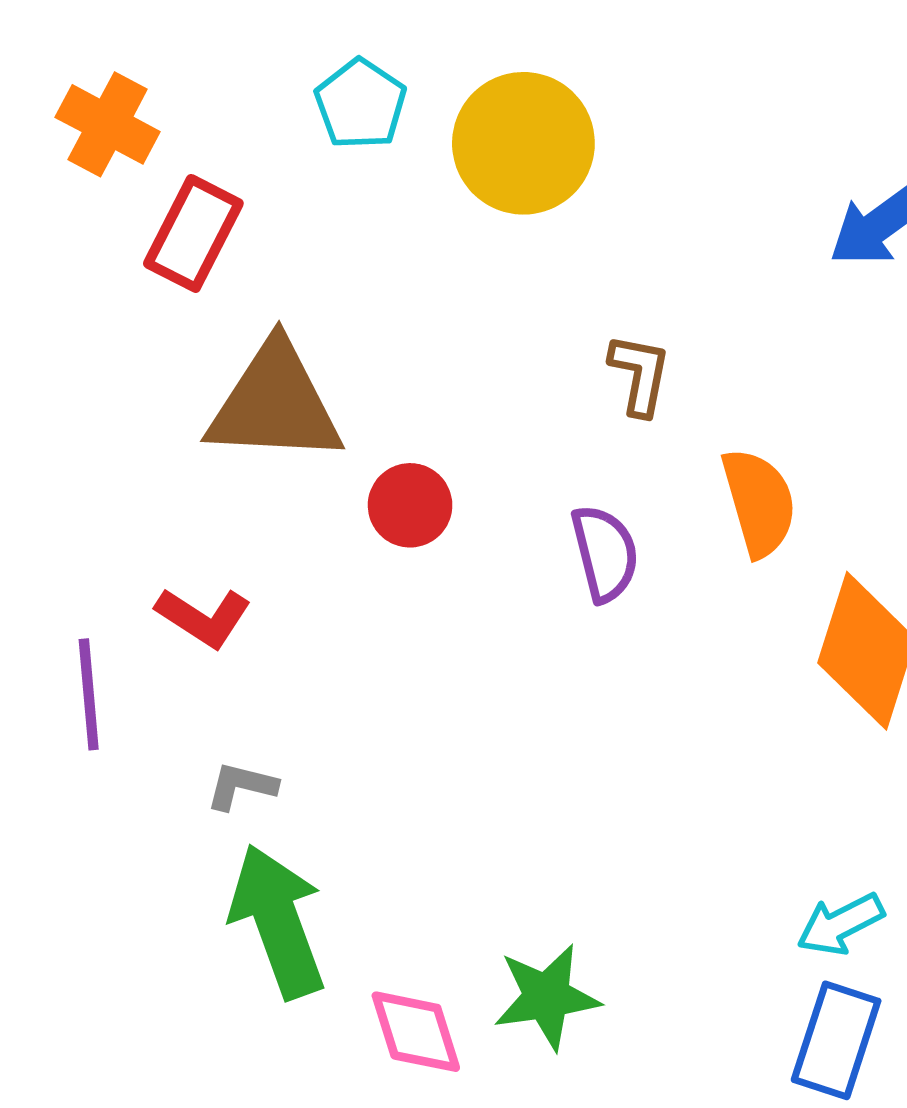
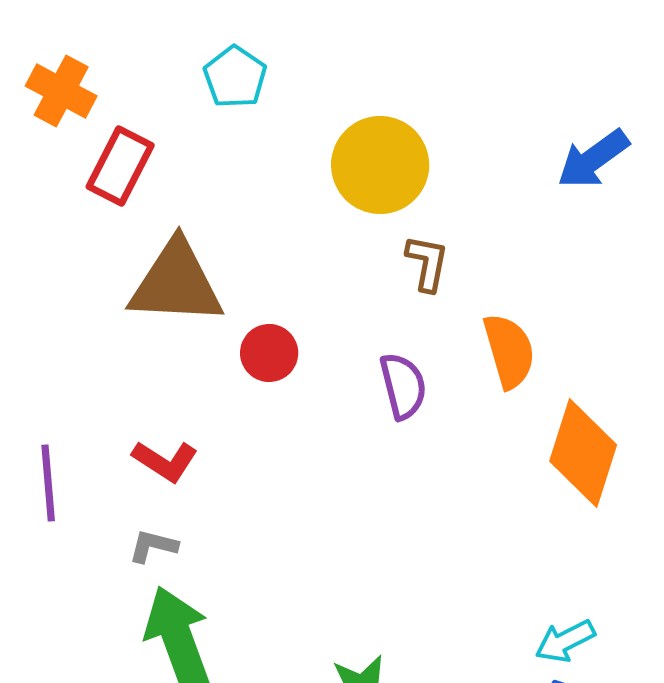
yellow circle: (523, 143) -> (380, 165), moved
red L-shape: (204, 617) -> (165, 461), moved

